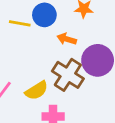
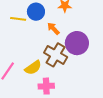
orange arrow: (67, 39) -> (53, 29), turned 32

